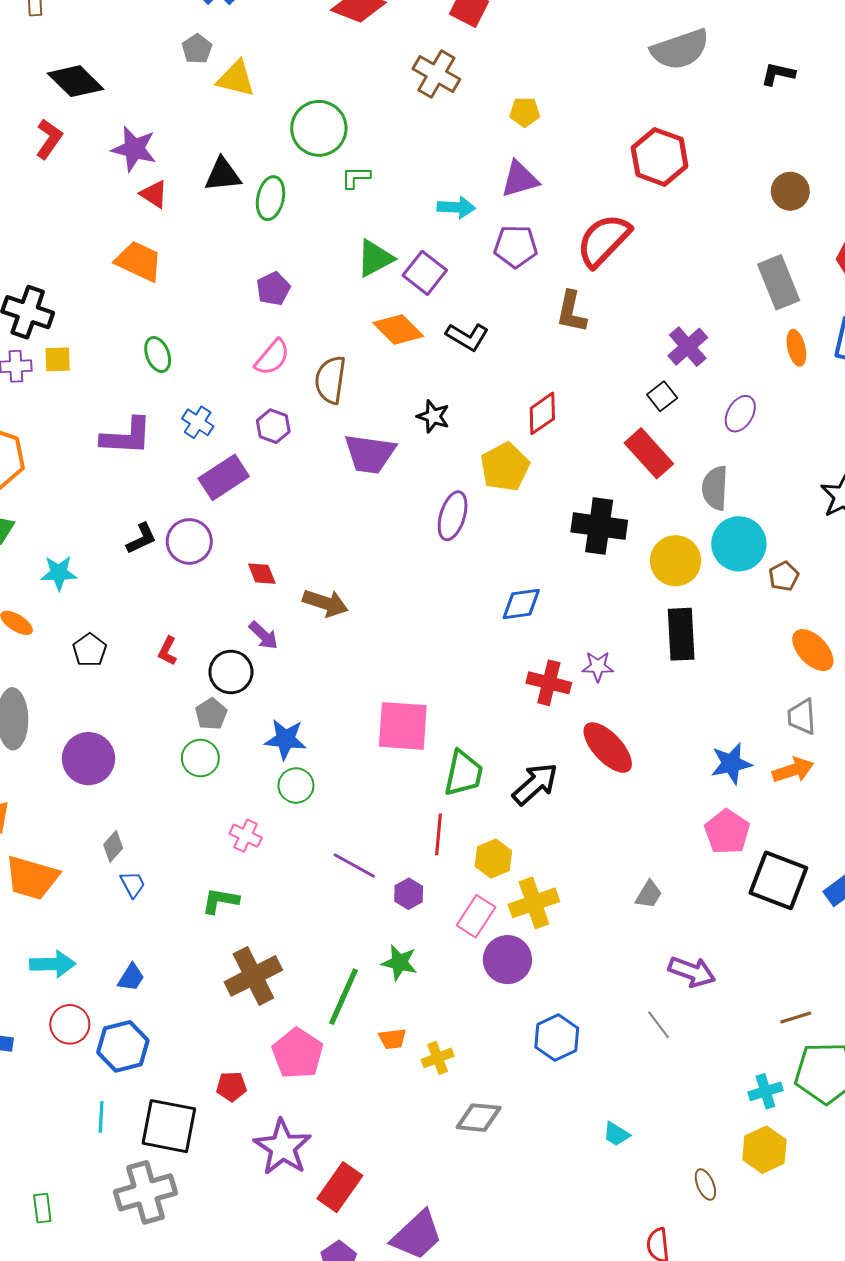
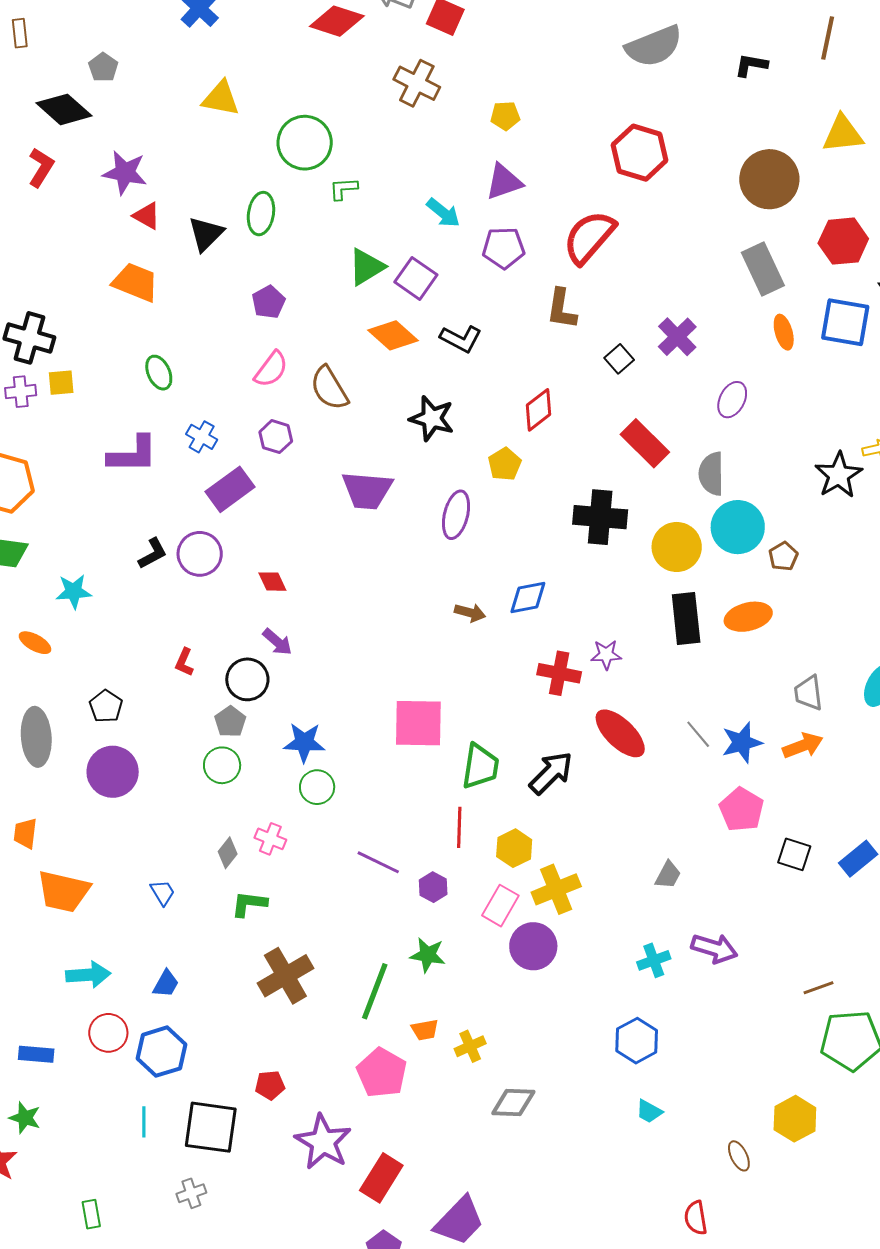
gray pentagon: (197, 49) -> (103, 67), moved
black triangle: (223, 175) -> (206, 234), moved, turned -36
brown circle: (790, 191) -> (769, 179), size x1.6
cyan arrow: (456, 207) -> (443, 213), turned 39
brown semicircle: (330, 380) -> (329, 388), turned -36
black square: (662, 396) -> (619, 359), moved
black star: (433, 416) -> (432, 418), size x1.4
purple trapezoid: (370, 454) -> (367, 490), moved
yellow pentagon: (505, 467) -> (505, 464), size x0.7
brown arrow: (325, 603) -> (470, 613), moved, size x0.7
black pentagon: (90, 650) -> (106, 706), moved
orange ellipse: (813, 650) -> (748, 617), moved, turned -57
gray diamond: (113, 846) -> (228, 853), moved
black square: (778, 880) -> (794, 854), size x0.6
gray line: (659, 1025) -> (698, 734), moved
blue hexagon: (557, 1038) -> (637, 1041), moved
pink pentagon: (298, 1053) -> (382, 1073), moved
cyan cross: (765, 1091) -> (654, 960), moved
gray cross: (145, 1192) -> (191, 1193), size x0.5

